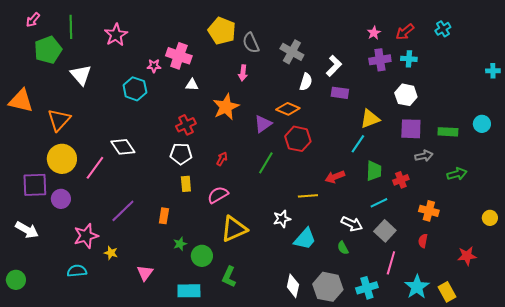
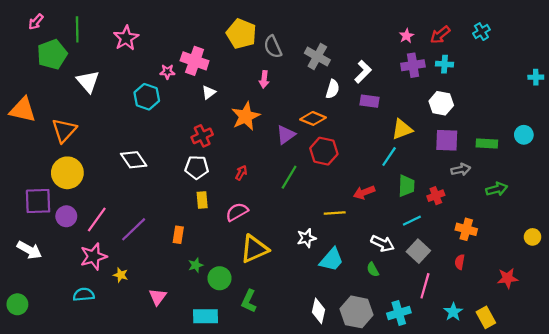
white triangle: (192, 85) -> (209, 92), turned -40
pink line: (95, 168) -> (97, 220), moved
cyan star: (417, 287) -> (453, 312), size x0.7

